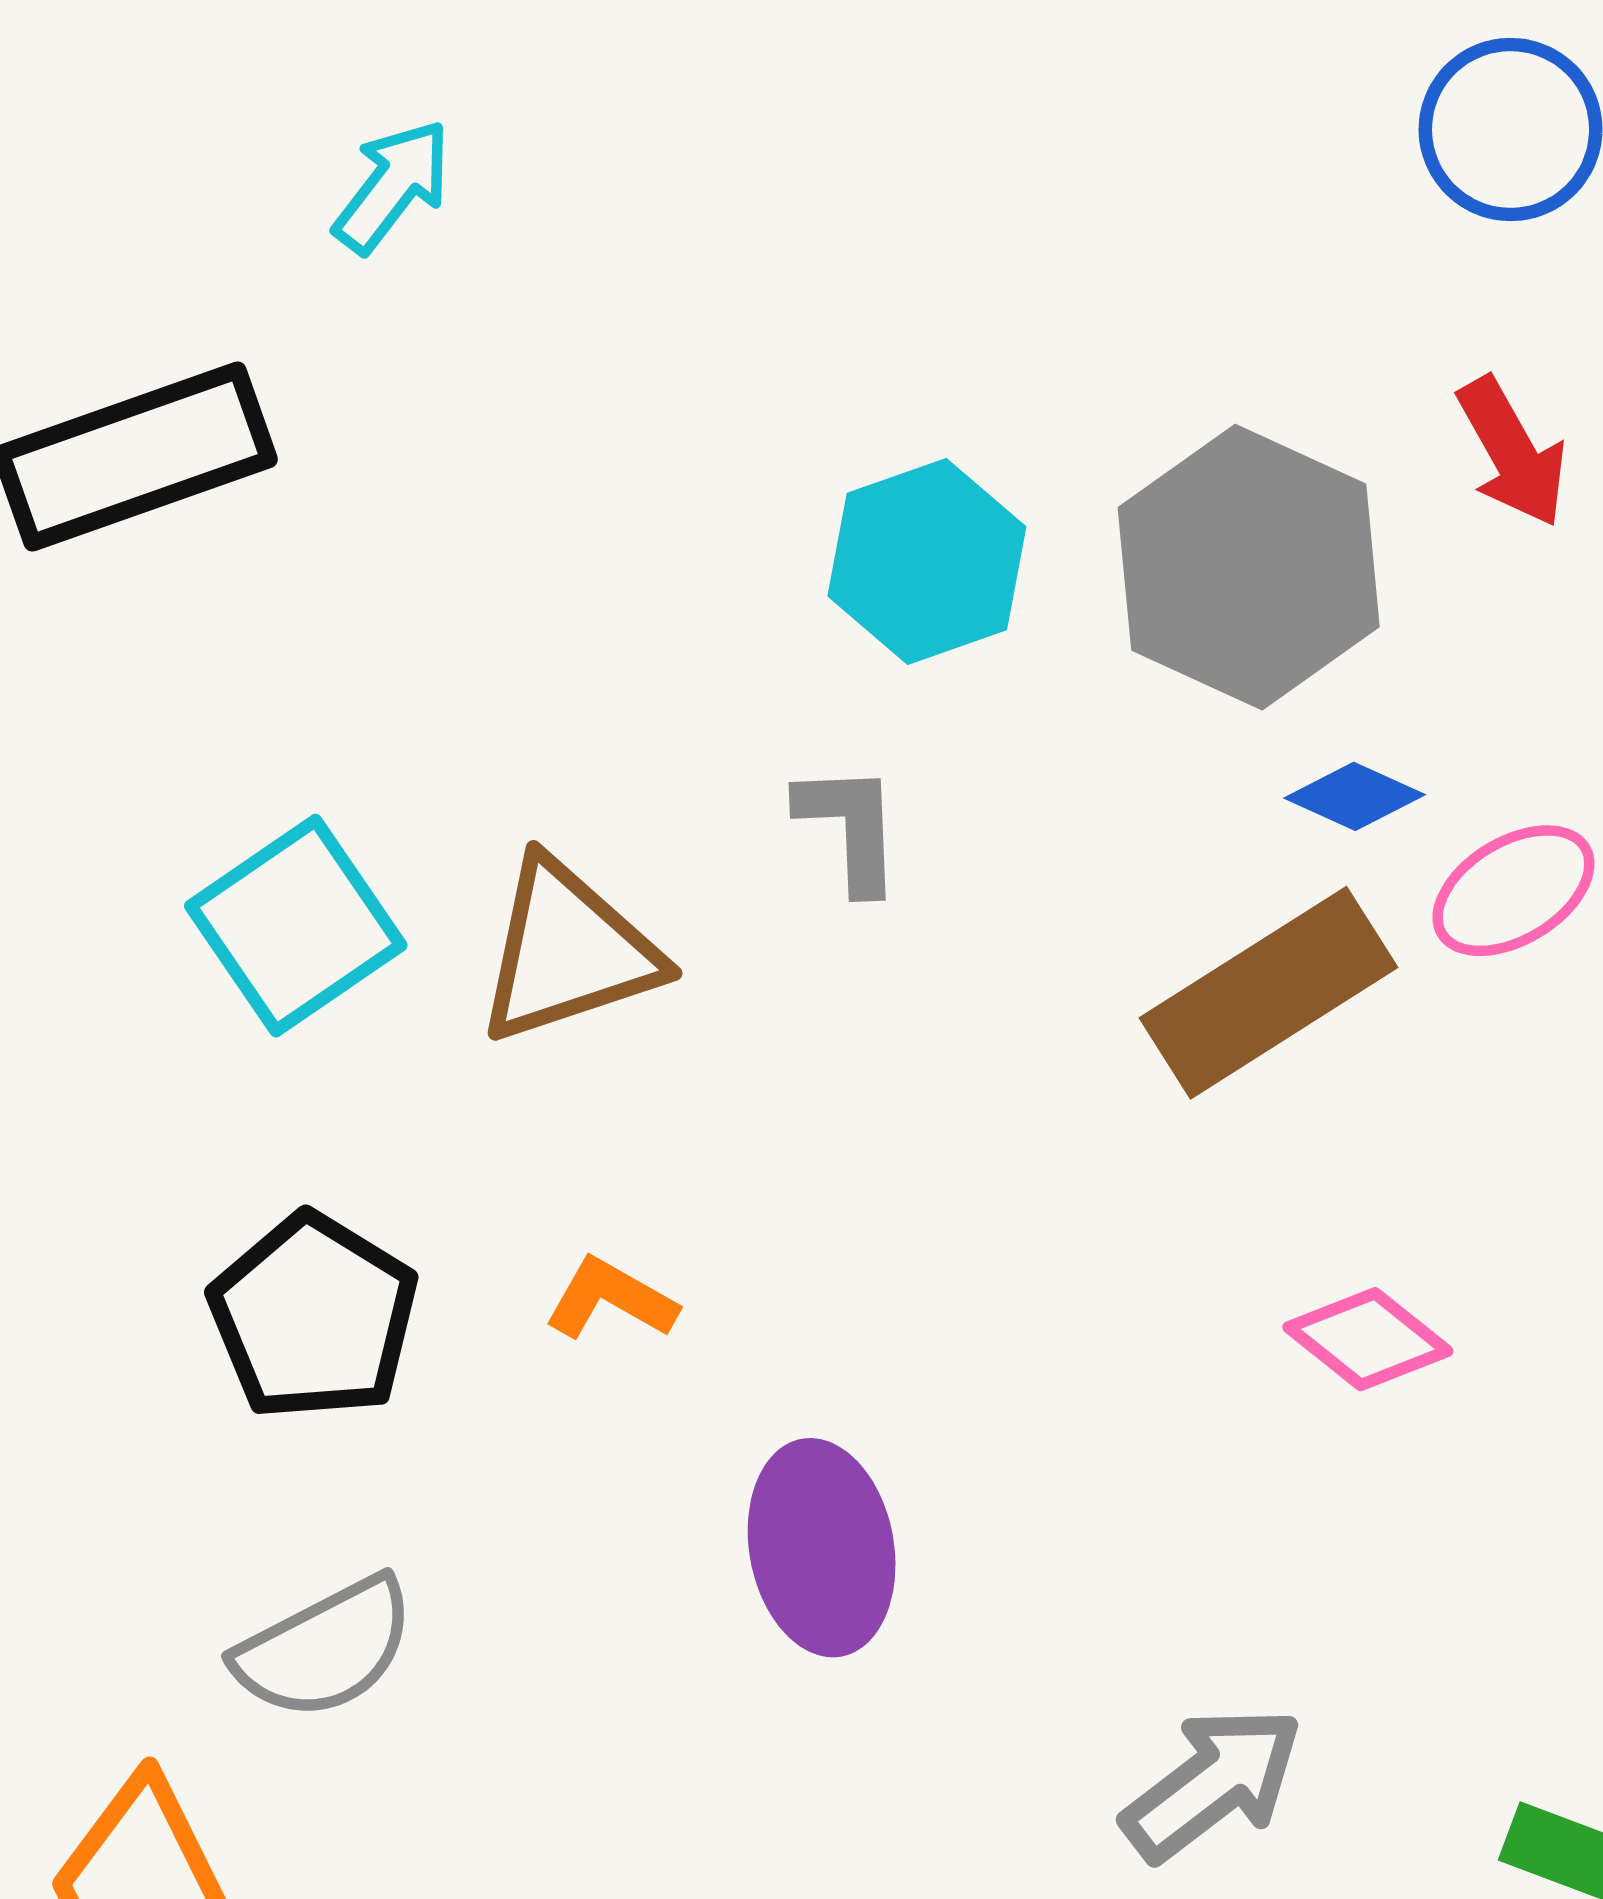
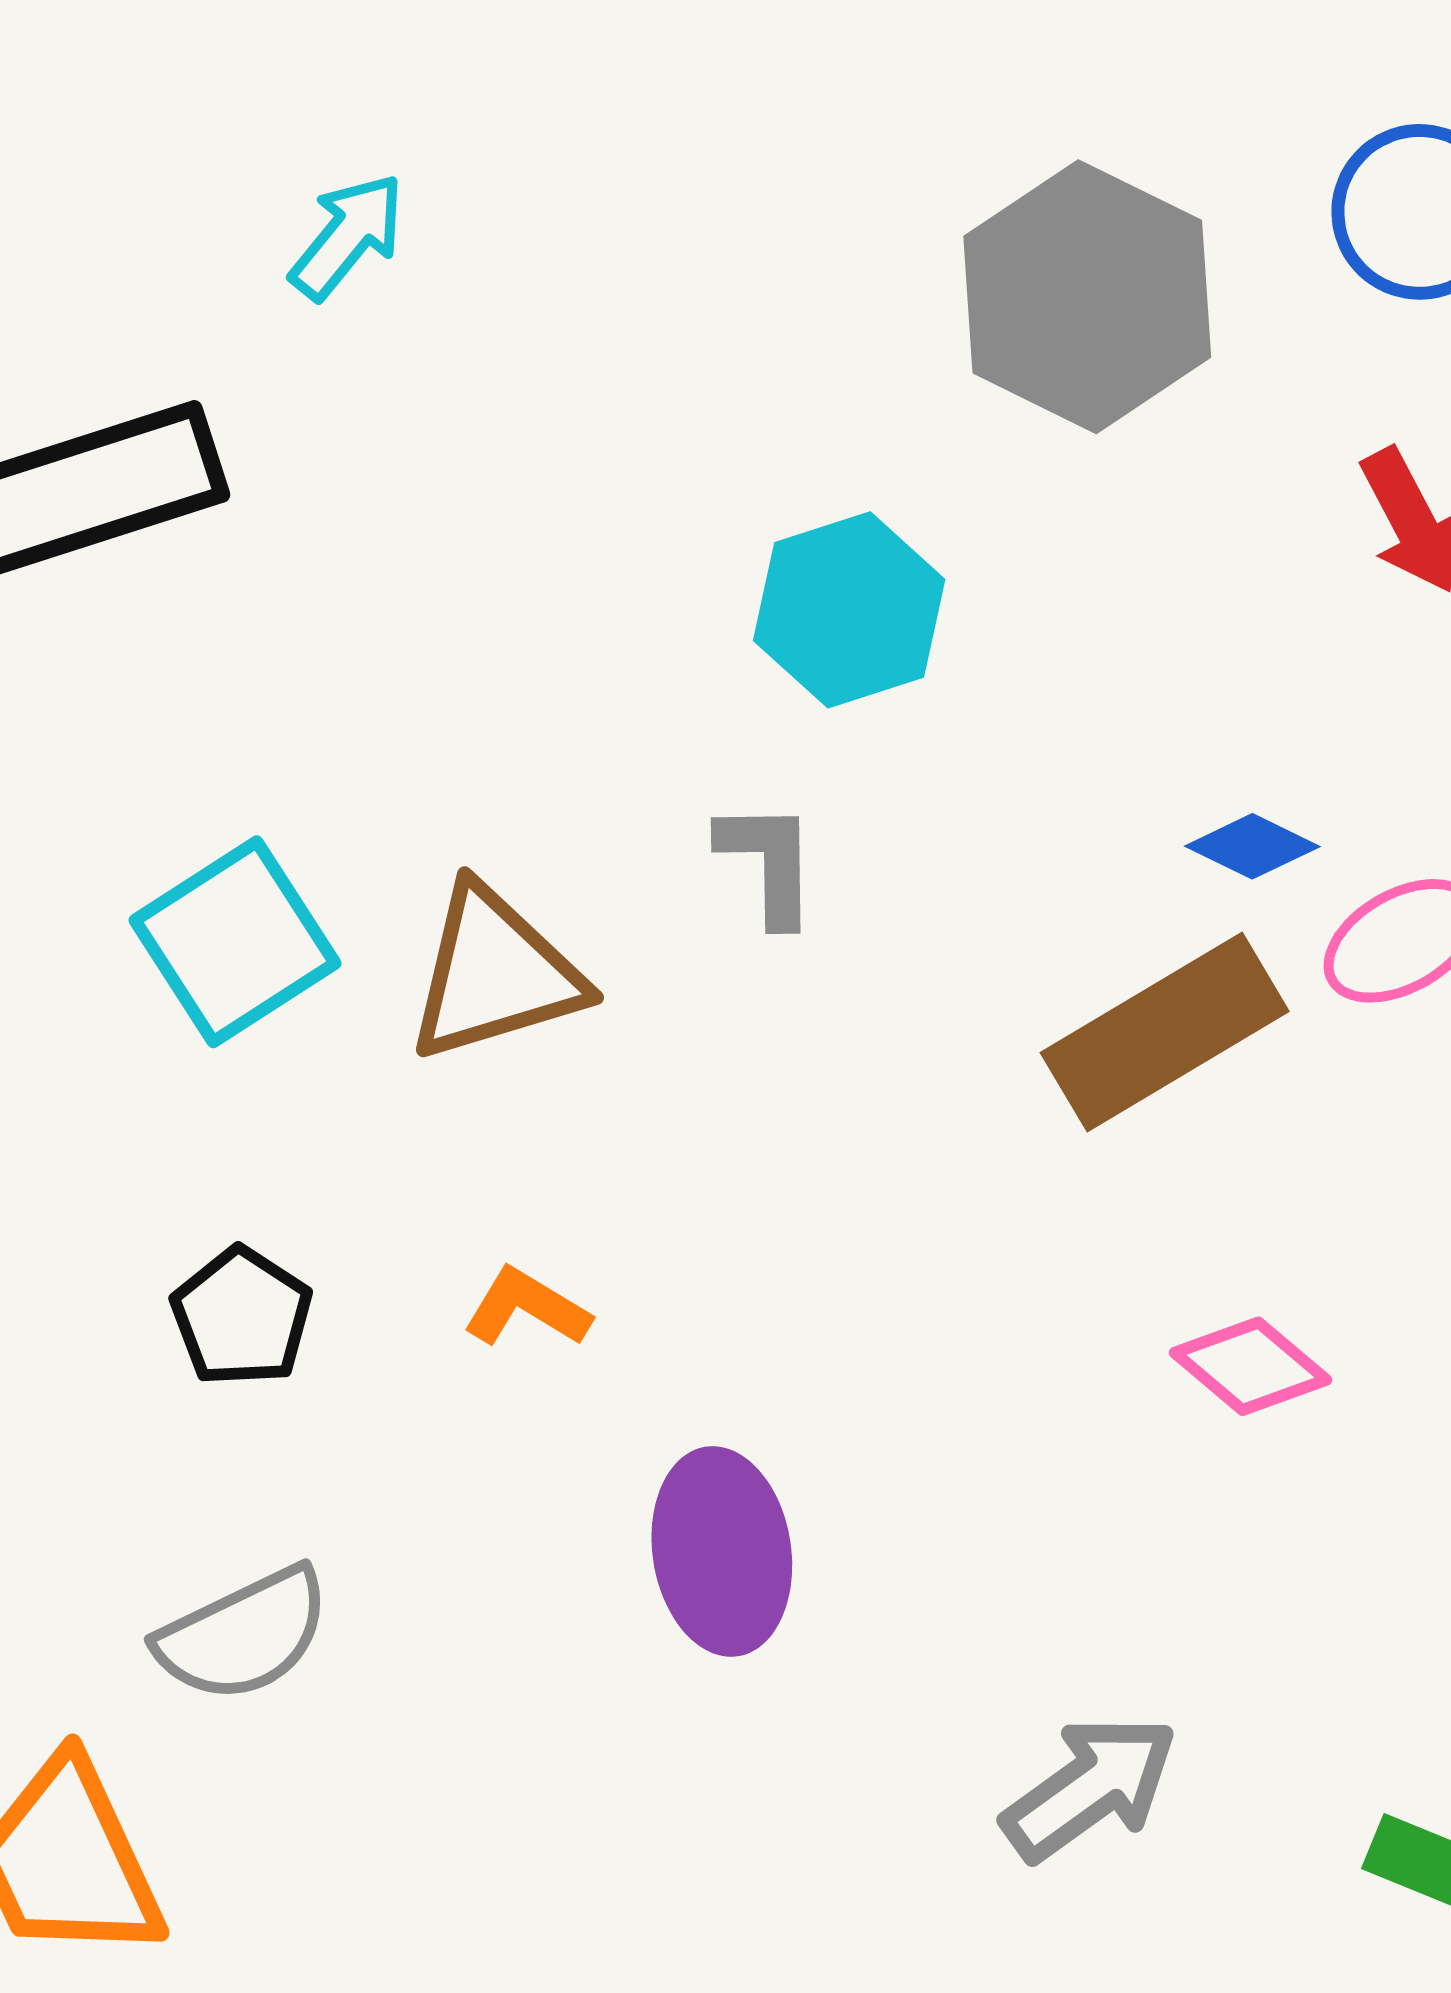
gray hexagon: (1249, 567) -> (1087, 297), moved
black pentagon: (314, 1317) -> (242, 1317), size x0.7

